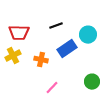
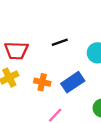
blue rectangle: (67, 49) -> (73, 82), moved

